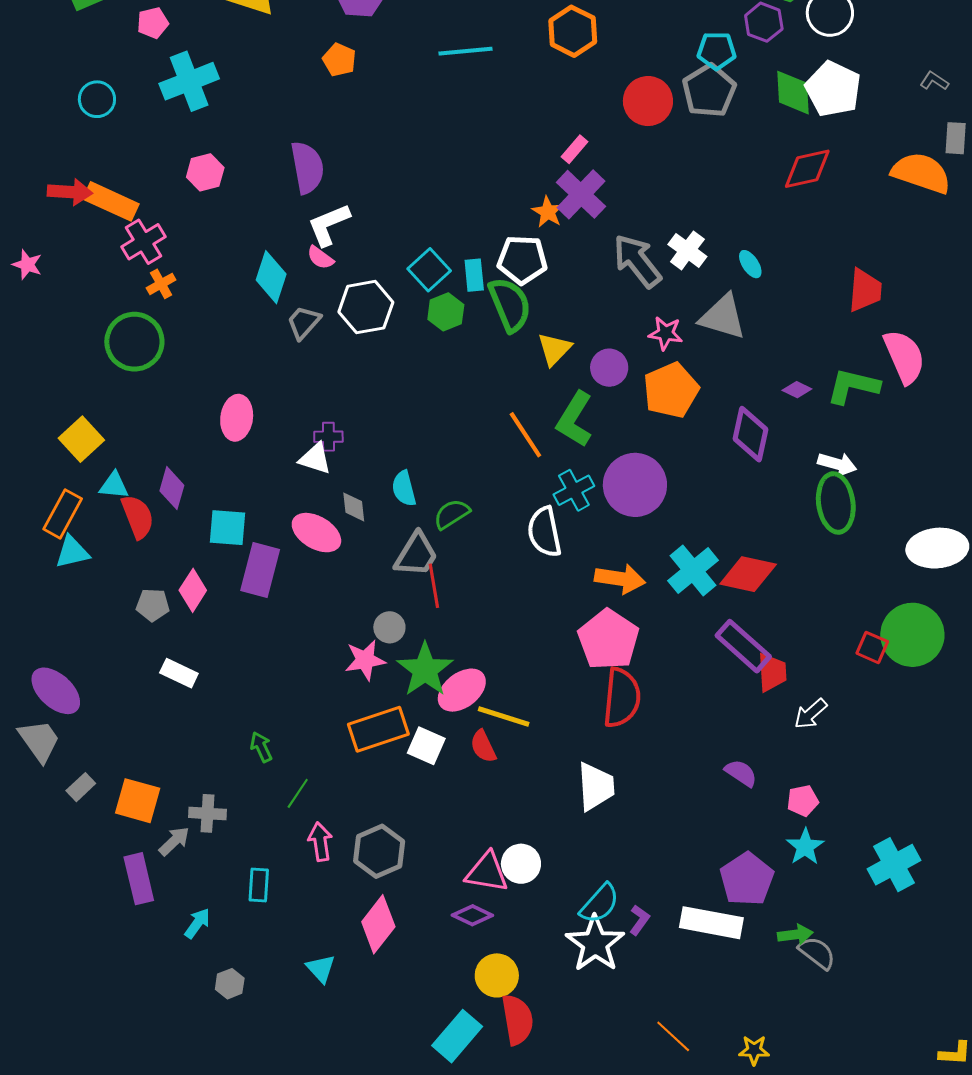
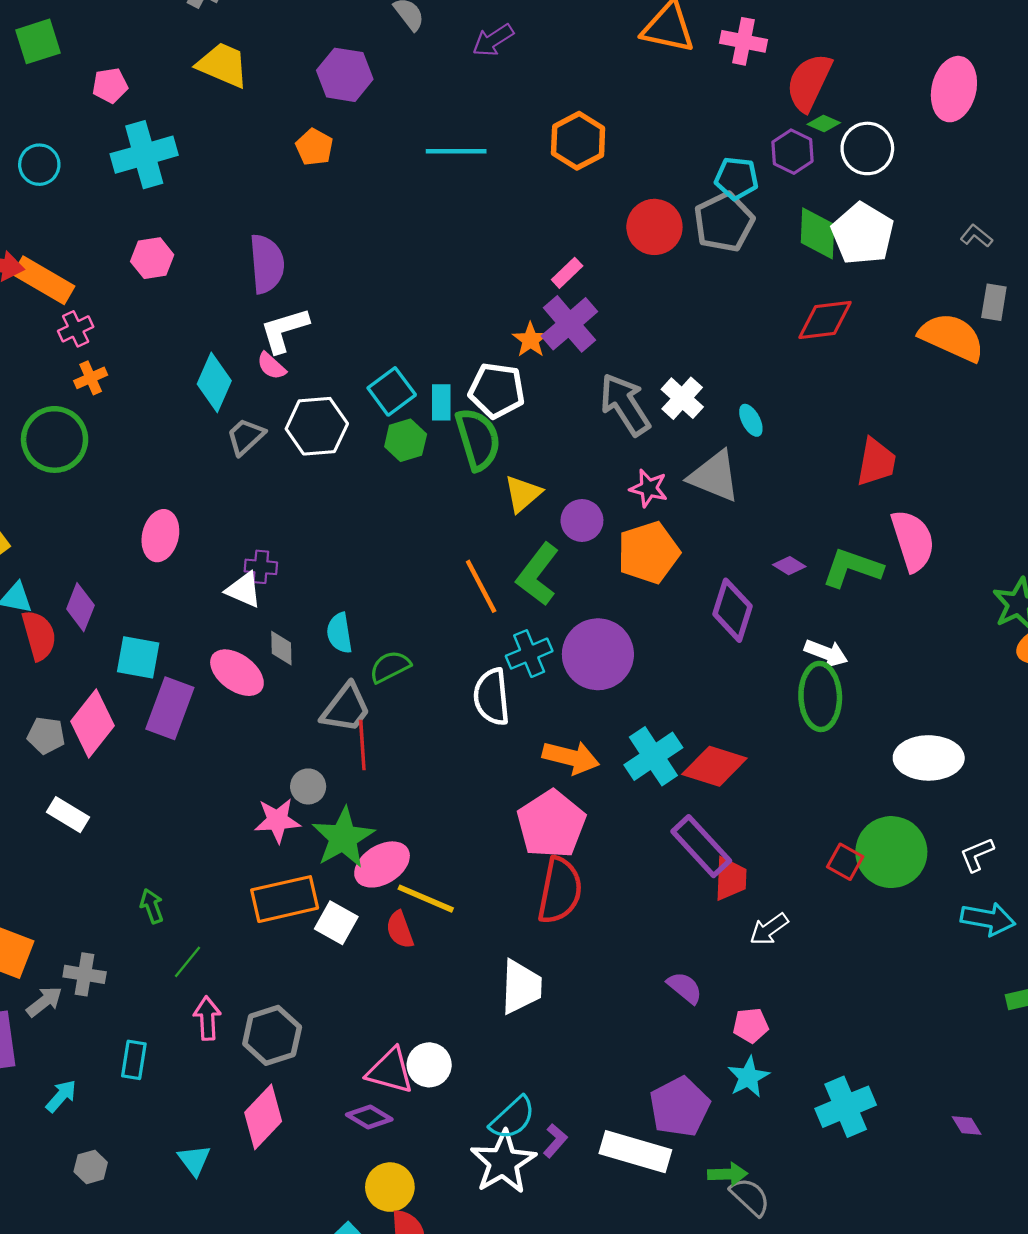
pink cross: (143, 242) -> (76, 329), size x0.7
pink diamond: (193, 590) -> (93, 724), size x1.4

